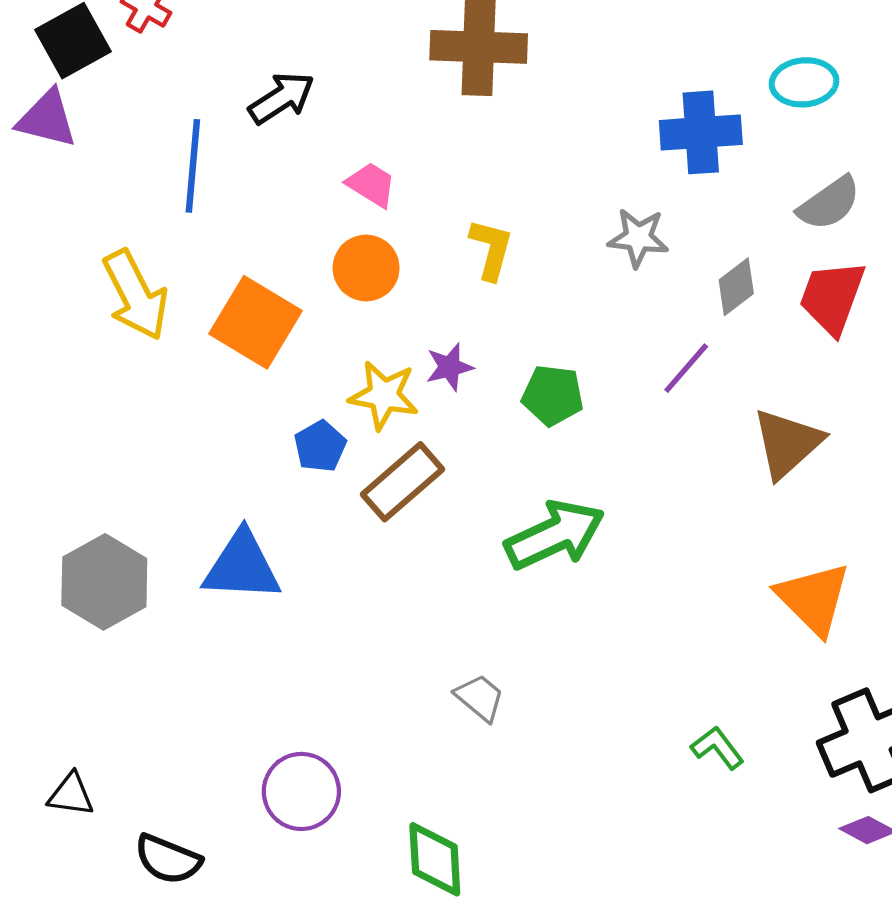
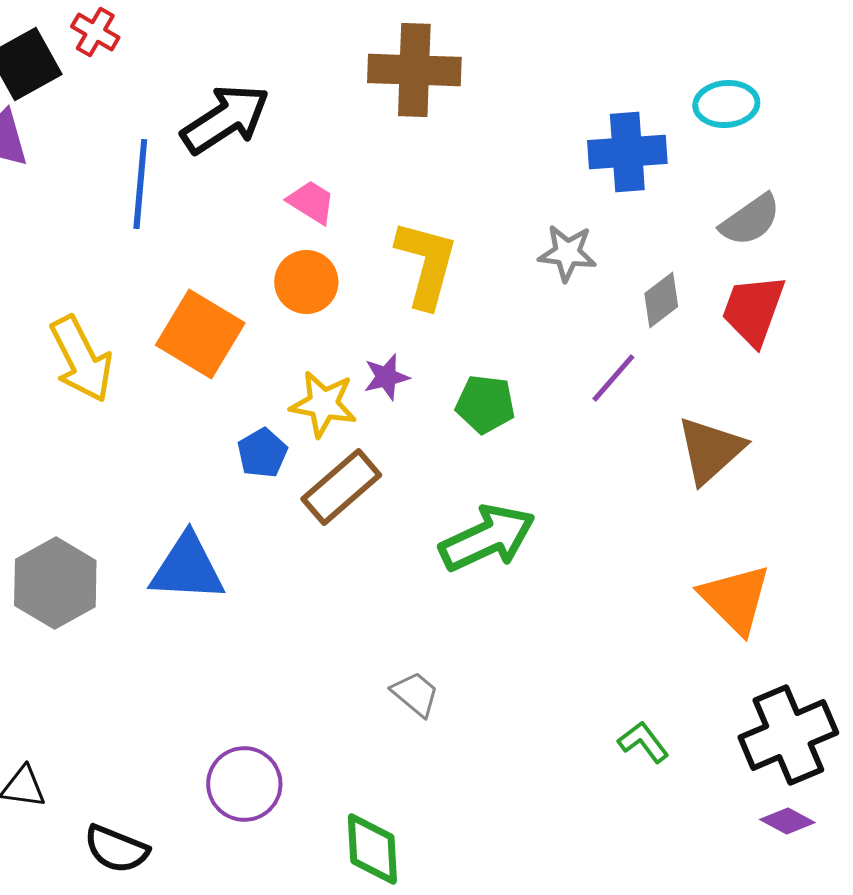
black arrow: (282, 98) -> (225, 119), size x1.4
yellow L-shape: (491, 249) -> (426, 264), size x1.5
yellow arrow: (136, 295) -> (81, 359), moved

